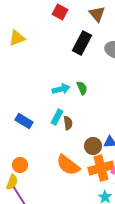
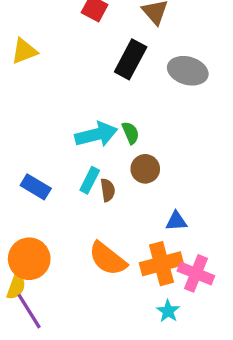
cyan arrow: (61, 89) -> (96, 135), size x1.4
brown circle: (93, 146) -> (145, 169), moved
orange circle: (20, 165) -> (29, 259), size x1.6

